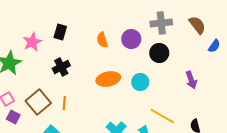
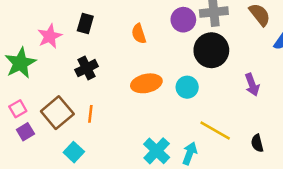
purple circle: (131, 39) -> (183, 20), moved
black circle: (159, 53) -> (211, 50), size x1.4
purple square: (13, 117) -> (25, 132), turned 32

